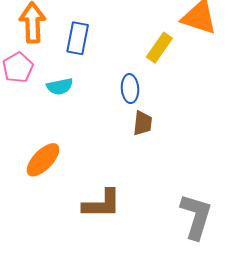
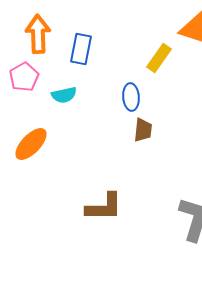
orange ellipse: (43, 160) -> (31, 144), moved

